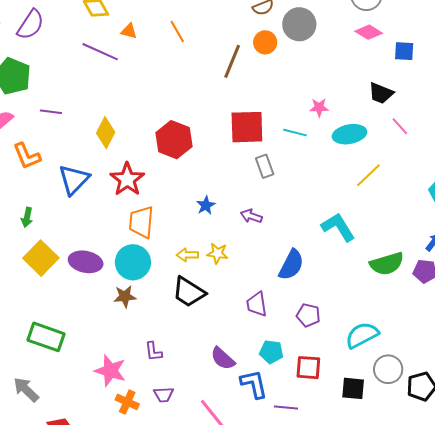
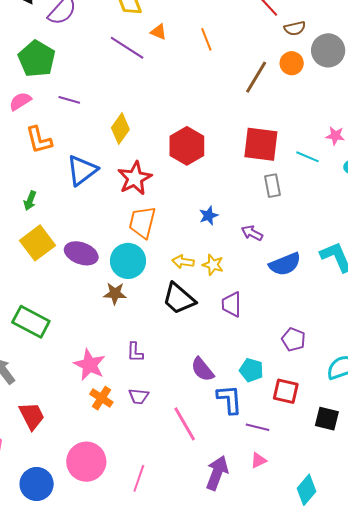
blue semicircle: (291, 265) -> (285, 264), moved, turned 32
purple trapezoid: (257, 304) -> (232, 304), moved

